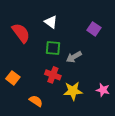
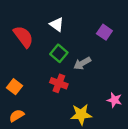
green square: (53, 48) -> (59, 53), turned 35
yellow star: (73, 91) -> (81, 114), moved
orange semicircle: (36, 101) -> (17, 116), moved, turned -64

